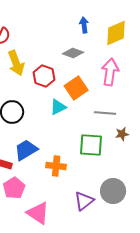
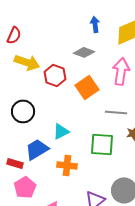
yellow arrow: (16, 63) -> (27, 62), turned -50
cyan triangle: (58, 107) -> (61, 131), moved

